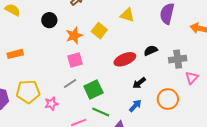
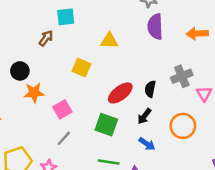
orange star: (74, 35) -> (34, 93), moved, turned 30
black semicircle: (151, 50) -> (150, 89), moved, turned -40
green square: (93, 89) -> (106, 125), moved, turned -30
blue arrow: (135, 106) -> (147, 144), turned 96

